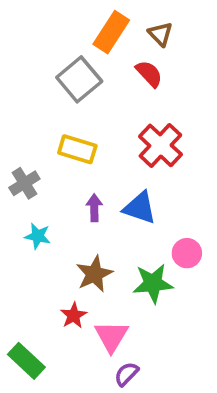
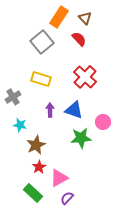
pink circle: (187, 253) -> (103, 122), moved
brown star: (94, 274) -> (36, 145), moved
green star: (153, 283) -> (81, 138), moved
pink triangle: (111, 336) -> (59, 178), turned 30
green rectangle: (26, 361) -> (33, 193), moved

